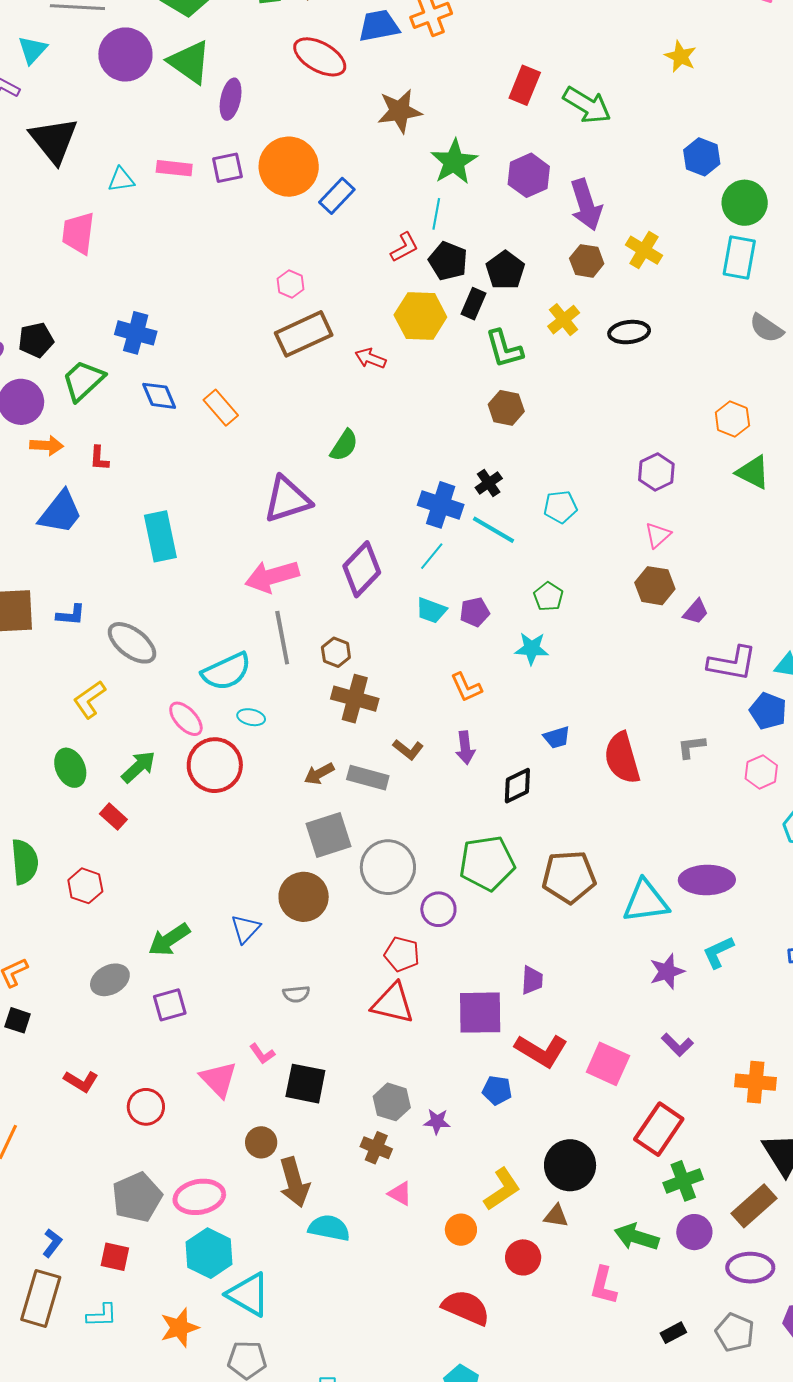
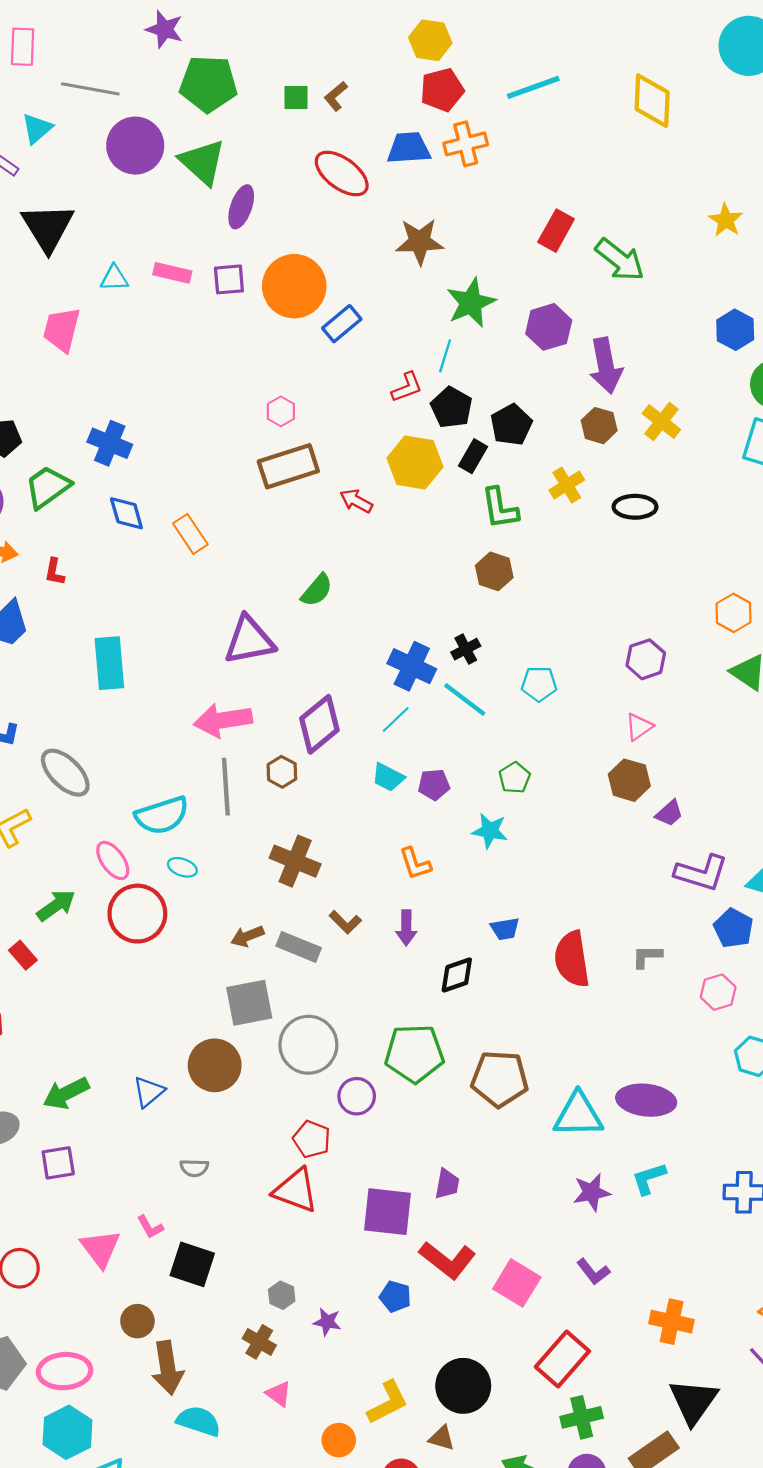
brown hexagon: (336, 652) -> (282, 772), moved
gray hexagon: (392, 1102) -> (282, 1295), size x0.7

